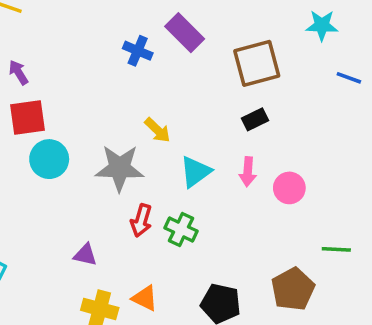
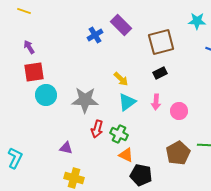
blue cross: (138, 51) -> (95, 35), turned 35
yellow arrow: (158, 130) -> (121, 79), moved
brown pentagon: (293, 289) -> (178, 153), moved
orange triangle: (145, 298) -> (126, 155), moved

